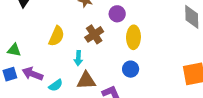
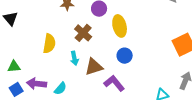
brown triangle: (86, 81) -> (94, 67), moved

